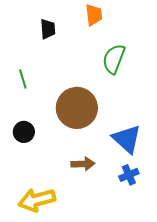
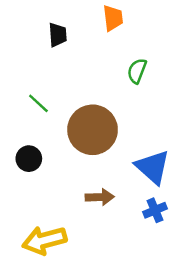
green semicircle: (114, 59) -> (137, 71), size x0.7
green line: (23, 79) -> (38, 103), moved, turned -30

